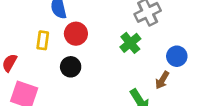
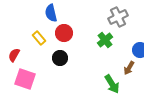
yellow rectangle: (43, 40) -> (39, 38), turned -48

